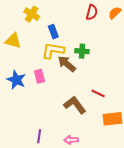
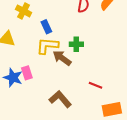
pink rectangle: (39, 76) -> (27, 73), moved
brown L-shape: (75, 105) -> (60, 99), moved

